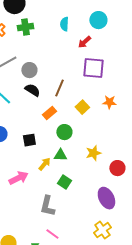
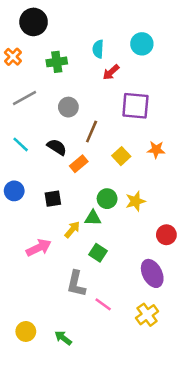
green cross: (25, 27) -> (57, 62), moved
red arrow: (84, 42) -> (111, 72), moved
gray circle: (29, 70) -> (68, 107), moved
black semicircle: (32, 90) -> (57, 147), moved
green circle: (64, 132) -> (107, 199), moved
yellow star: (93, 153) -> (135, 201), moved
pink line: (52, 234) -> (103, 304), moved

